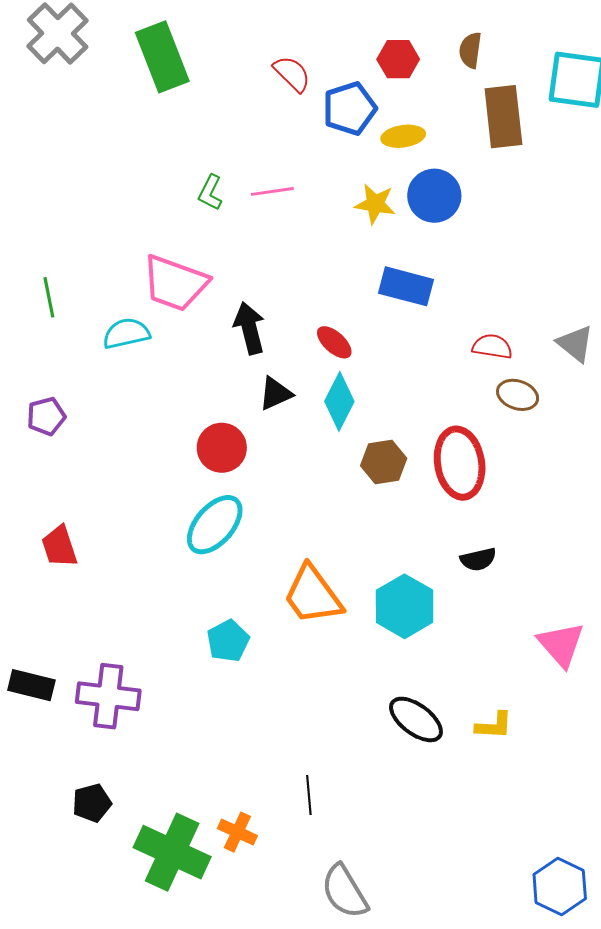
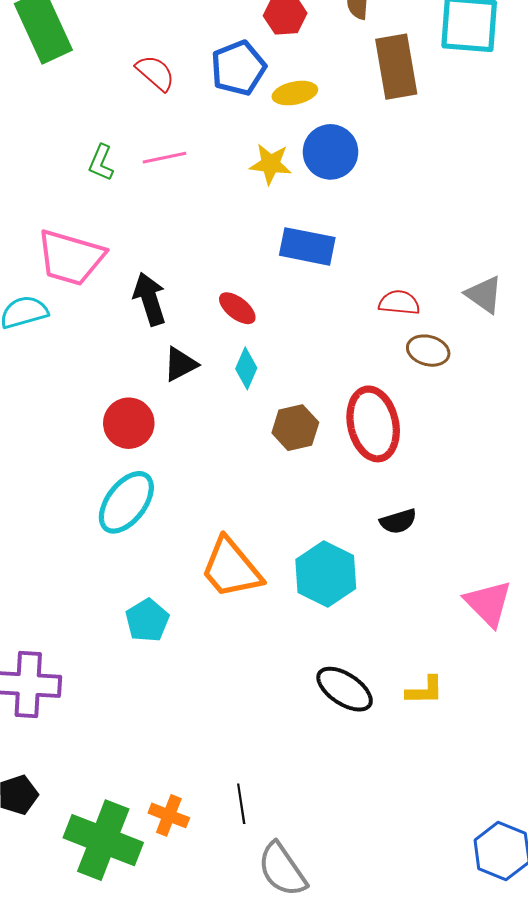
red semicircle: (292, 74) -> (155, 73), moved
cyan diamond: (339, 401) -> (246, 368), size x0.7
black line: (309, 795) -> (241, 804), moved

